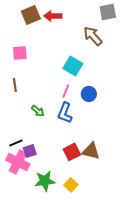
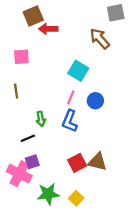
red arrow: (53, 16) -> (48, 29), moved
green arrow: (38, 111) -> (41, 119), turned 40
black line: (16, 143) -> (28, 138), moved

